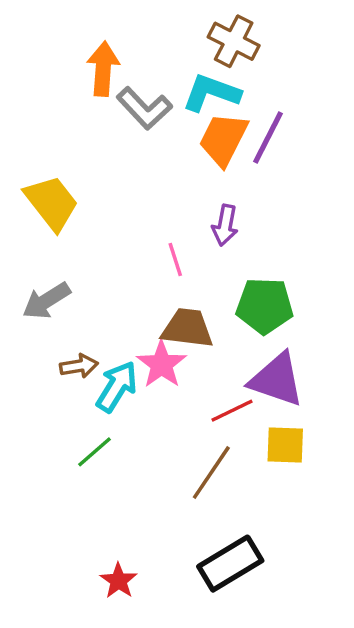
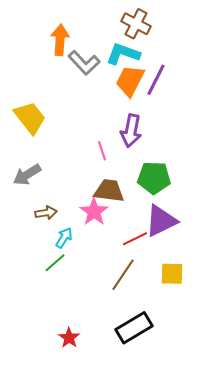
purple arrow: (225, 225) -> (131, 131), size x1.4
purple triangle: (277, 380) -> (161, 221), turned -45
cyan arrow: (117, 387) -> (64, 238), moved, size x0.7
yellow square: (285, 445) -> (172, 274), moved

